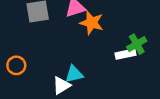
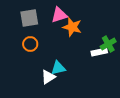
orange circle: (16, 65) -> (30, 44), moved

